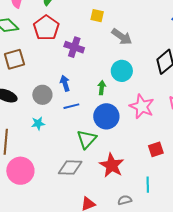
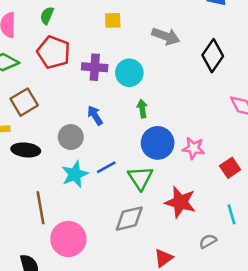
gray arrow: (122, 37) -> (166, 36), moved
cyan circle: (122, 71) -> (129, 73), moved
blue line: (71, 106) -> (106, 167), moved
pink star: (142, 106) -> (193, 148), moved, size x0.7
cyan star: (38, 123) -> (75, 174), size x1.5

